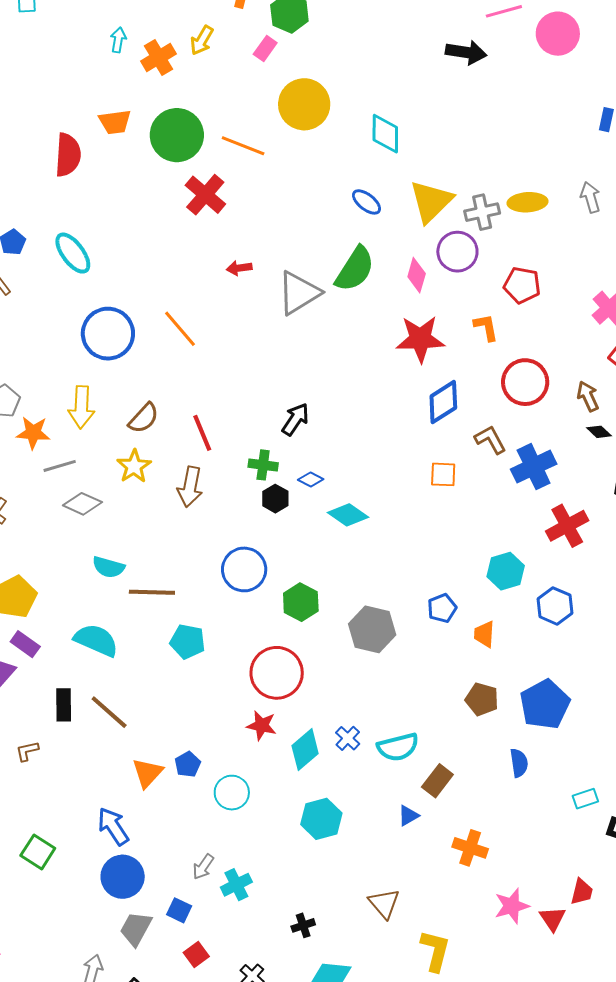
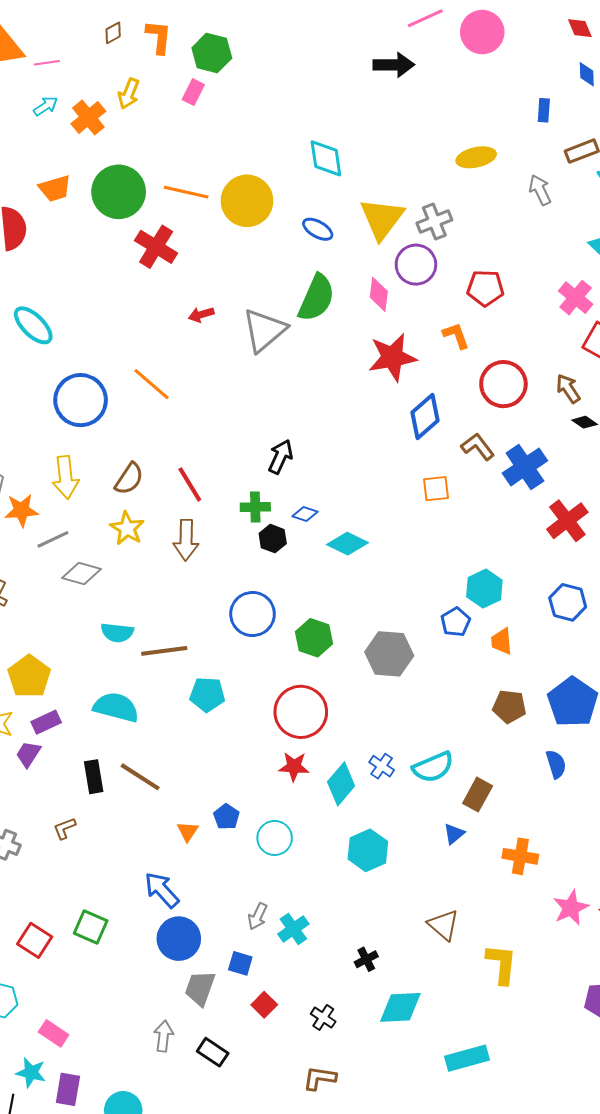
cyan arrow: (118, 40) -> (46, 106), turned 55
yellow circle: (304, 104) -> (247, 201), moved
yellow ellipse: (528, 202) -> (476, 157), moved
cyan hexagon: (506, 571) -> (484, 589), moved
purple rectangle: (25, 644) -> (46, 722), turned -52
orange triangle: (147, 773) -> (188, 831), size x0.7

